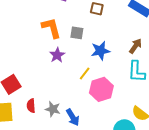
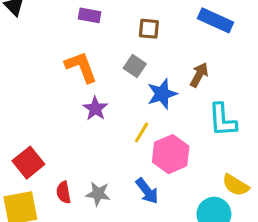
gray square: (77, 33) -> (135, 66), moved, turned 32
brown arrow: (135, 46) -> (199, 75), moved
blue arrow: (73, 117) -> (147, 191), moved

